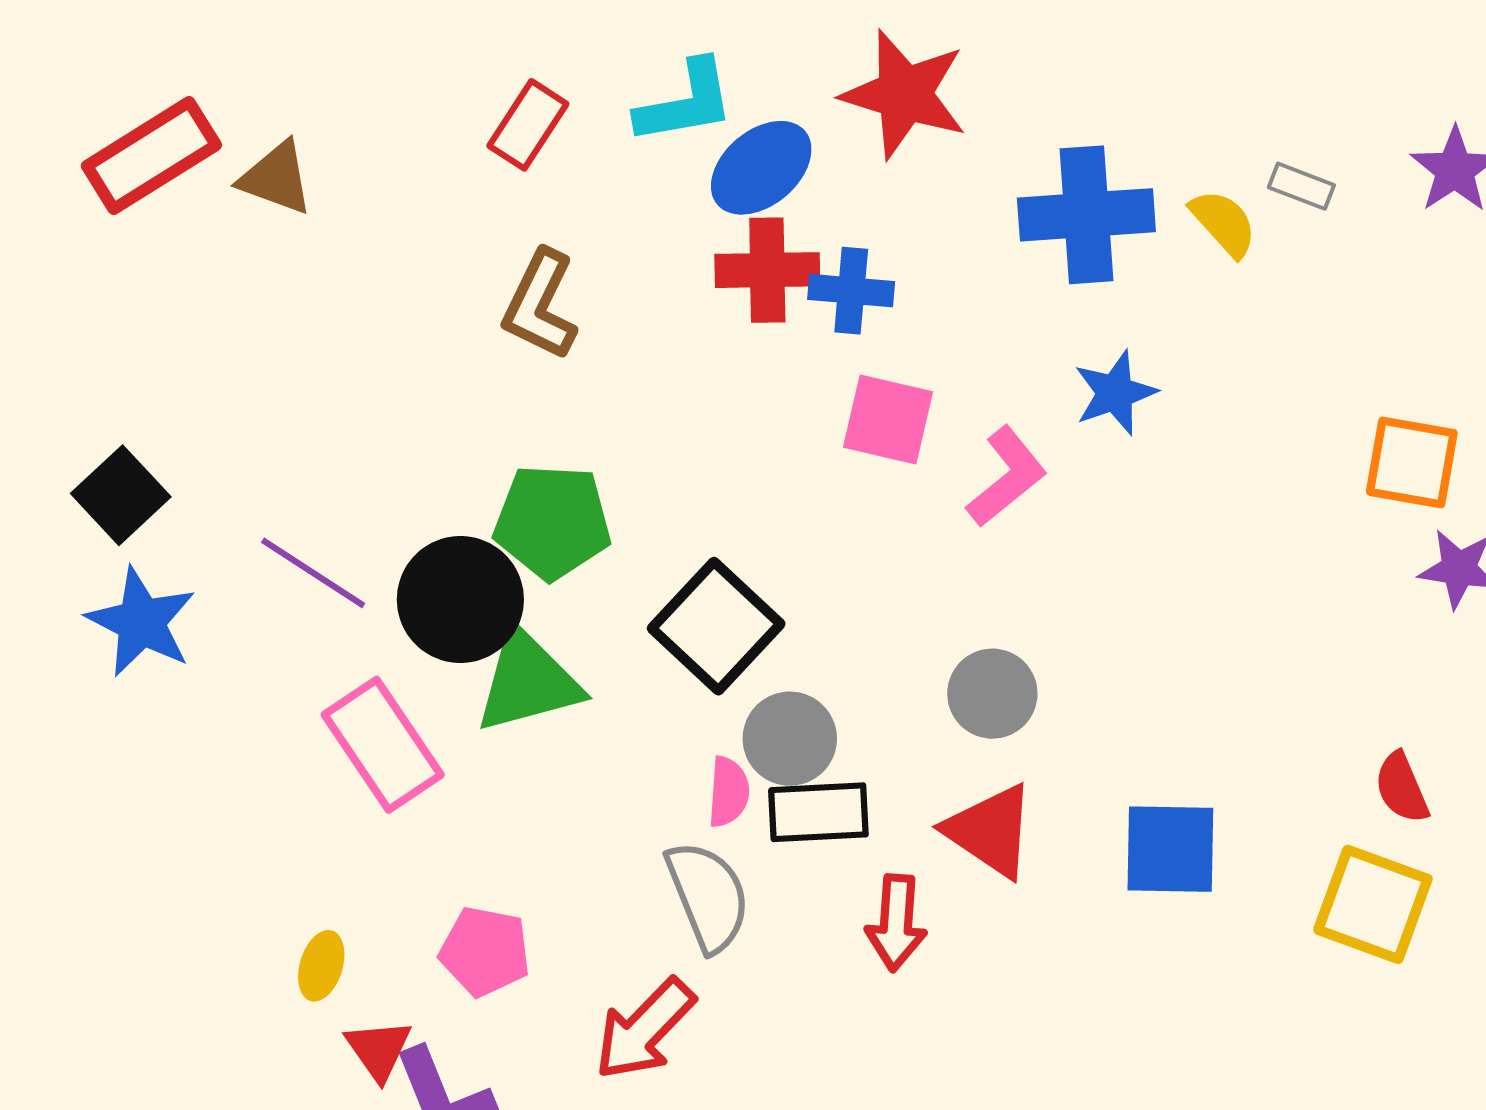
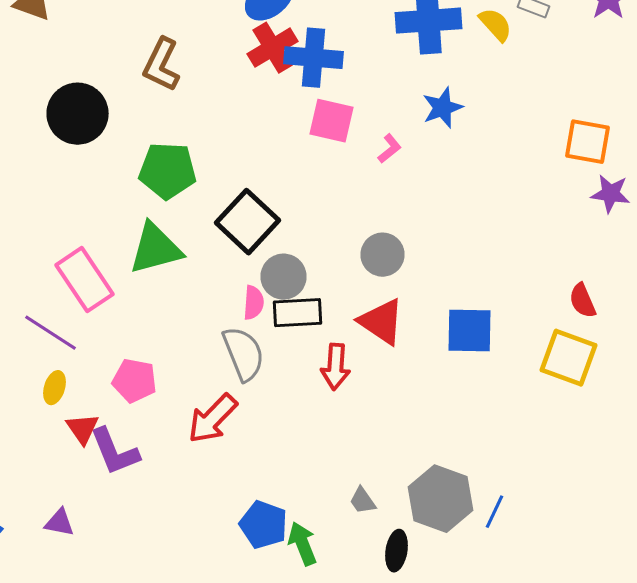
red cross: (767, 270) -> (272, 48), turned -30
blue cross: (851, 291) -> (314, 58), size x1.4
pink L-shape: (1007, 477) -> (390, 149), size x0.6
purple line: (313, 573) -> (50, 333), moved
black circle: (460, 600) -> (78, 114), moved

